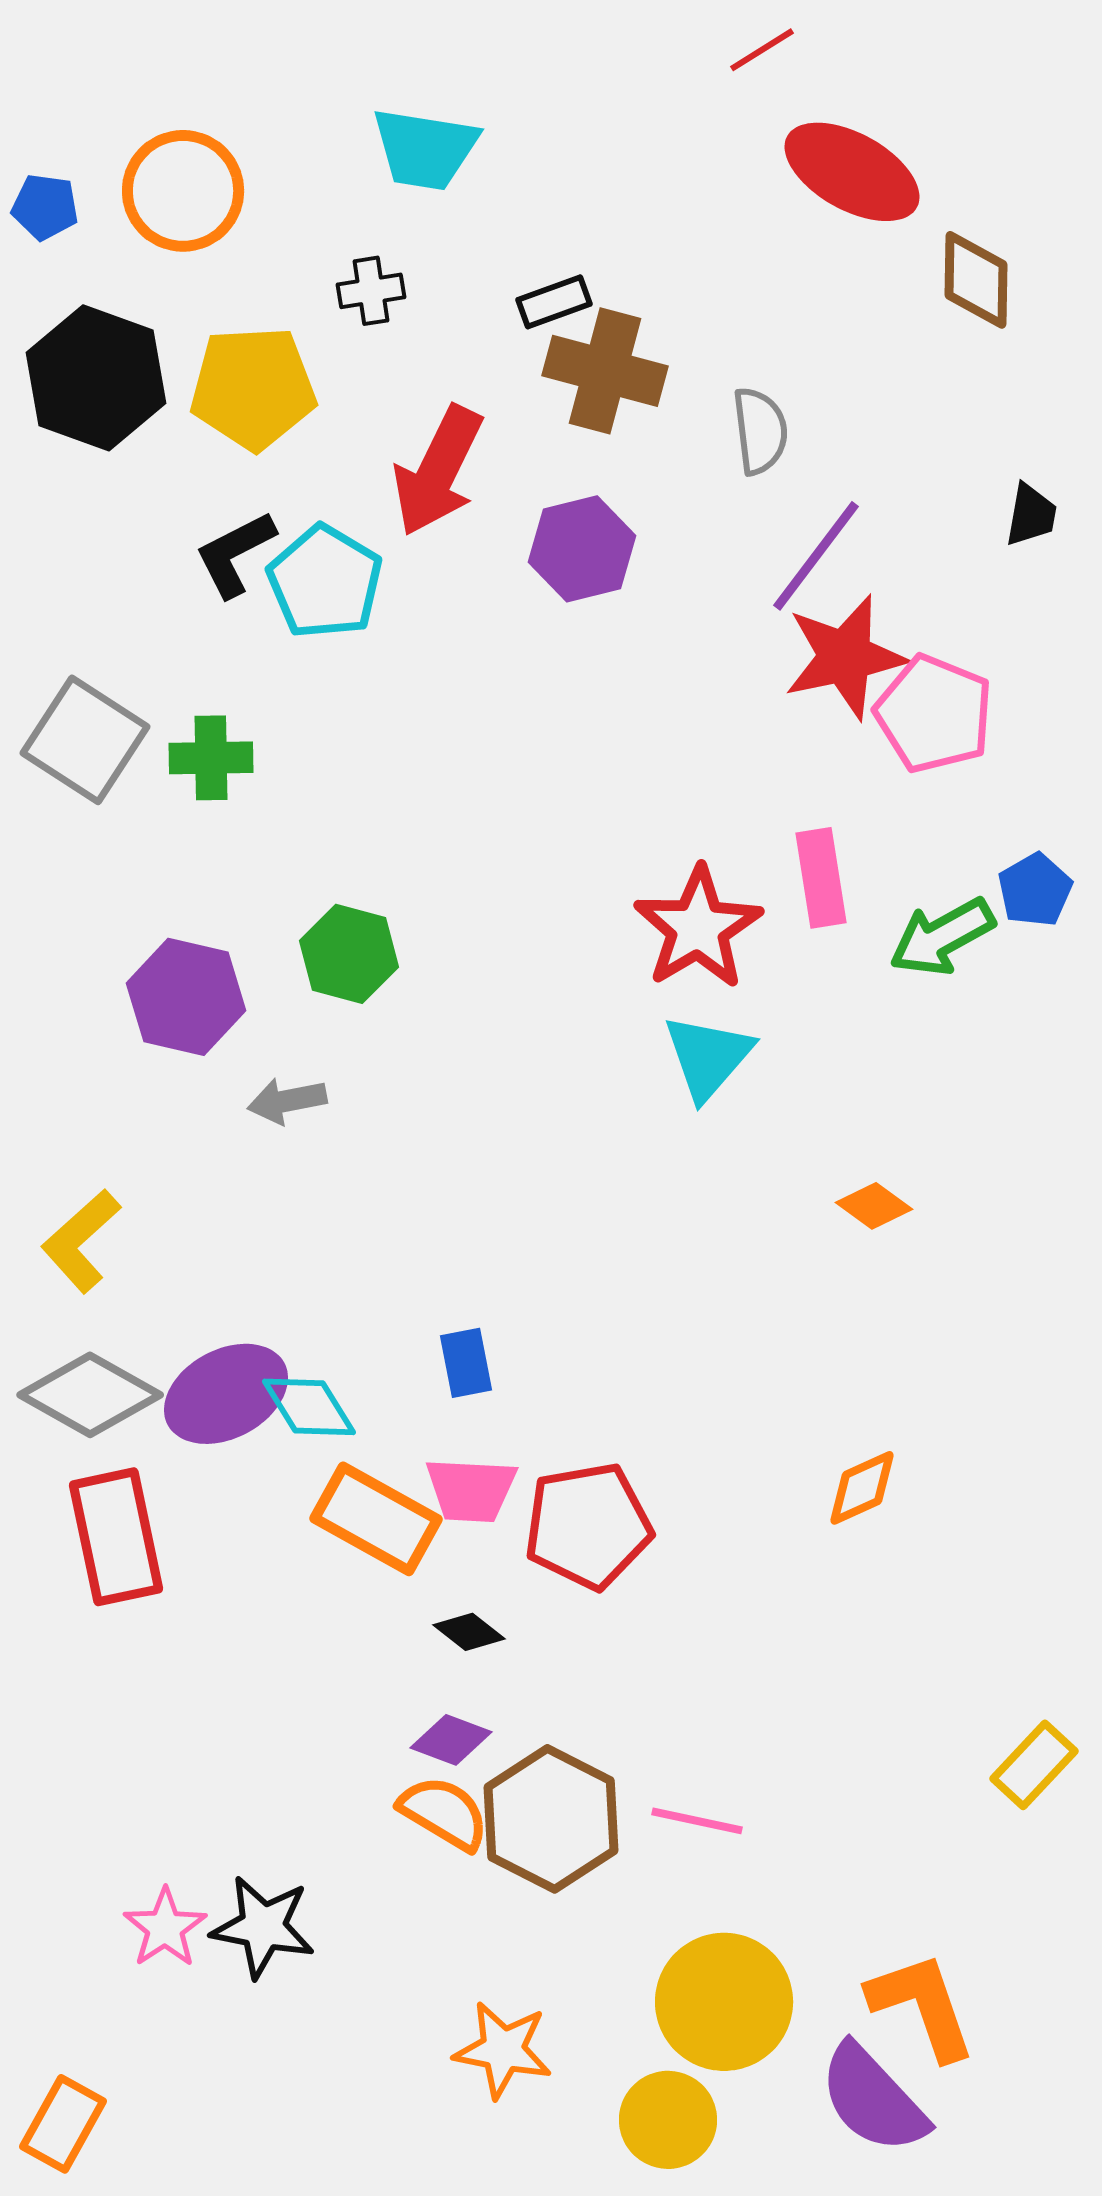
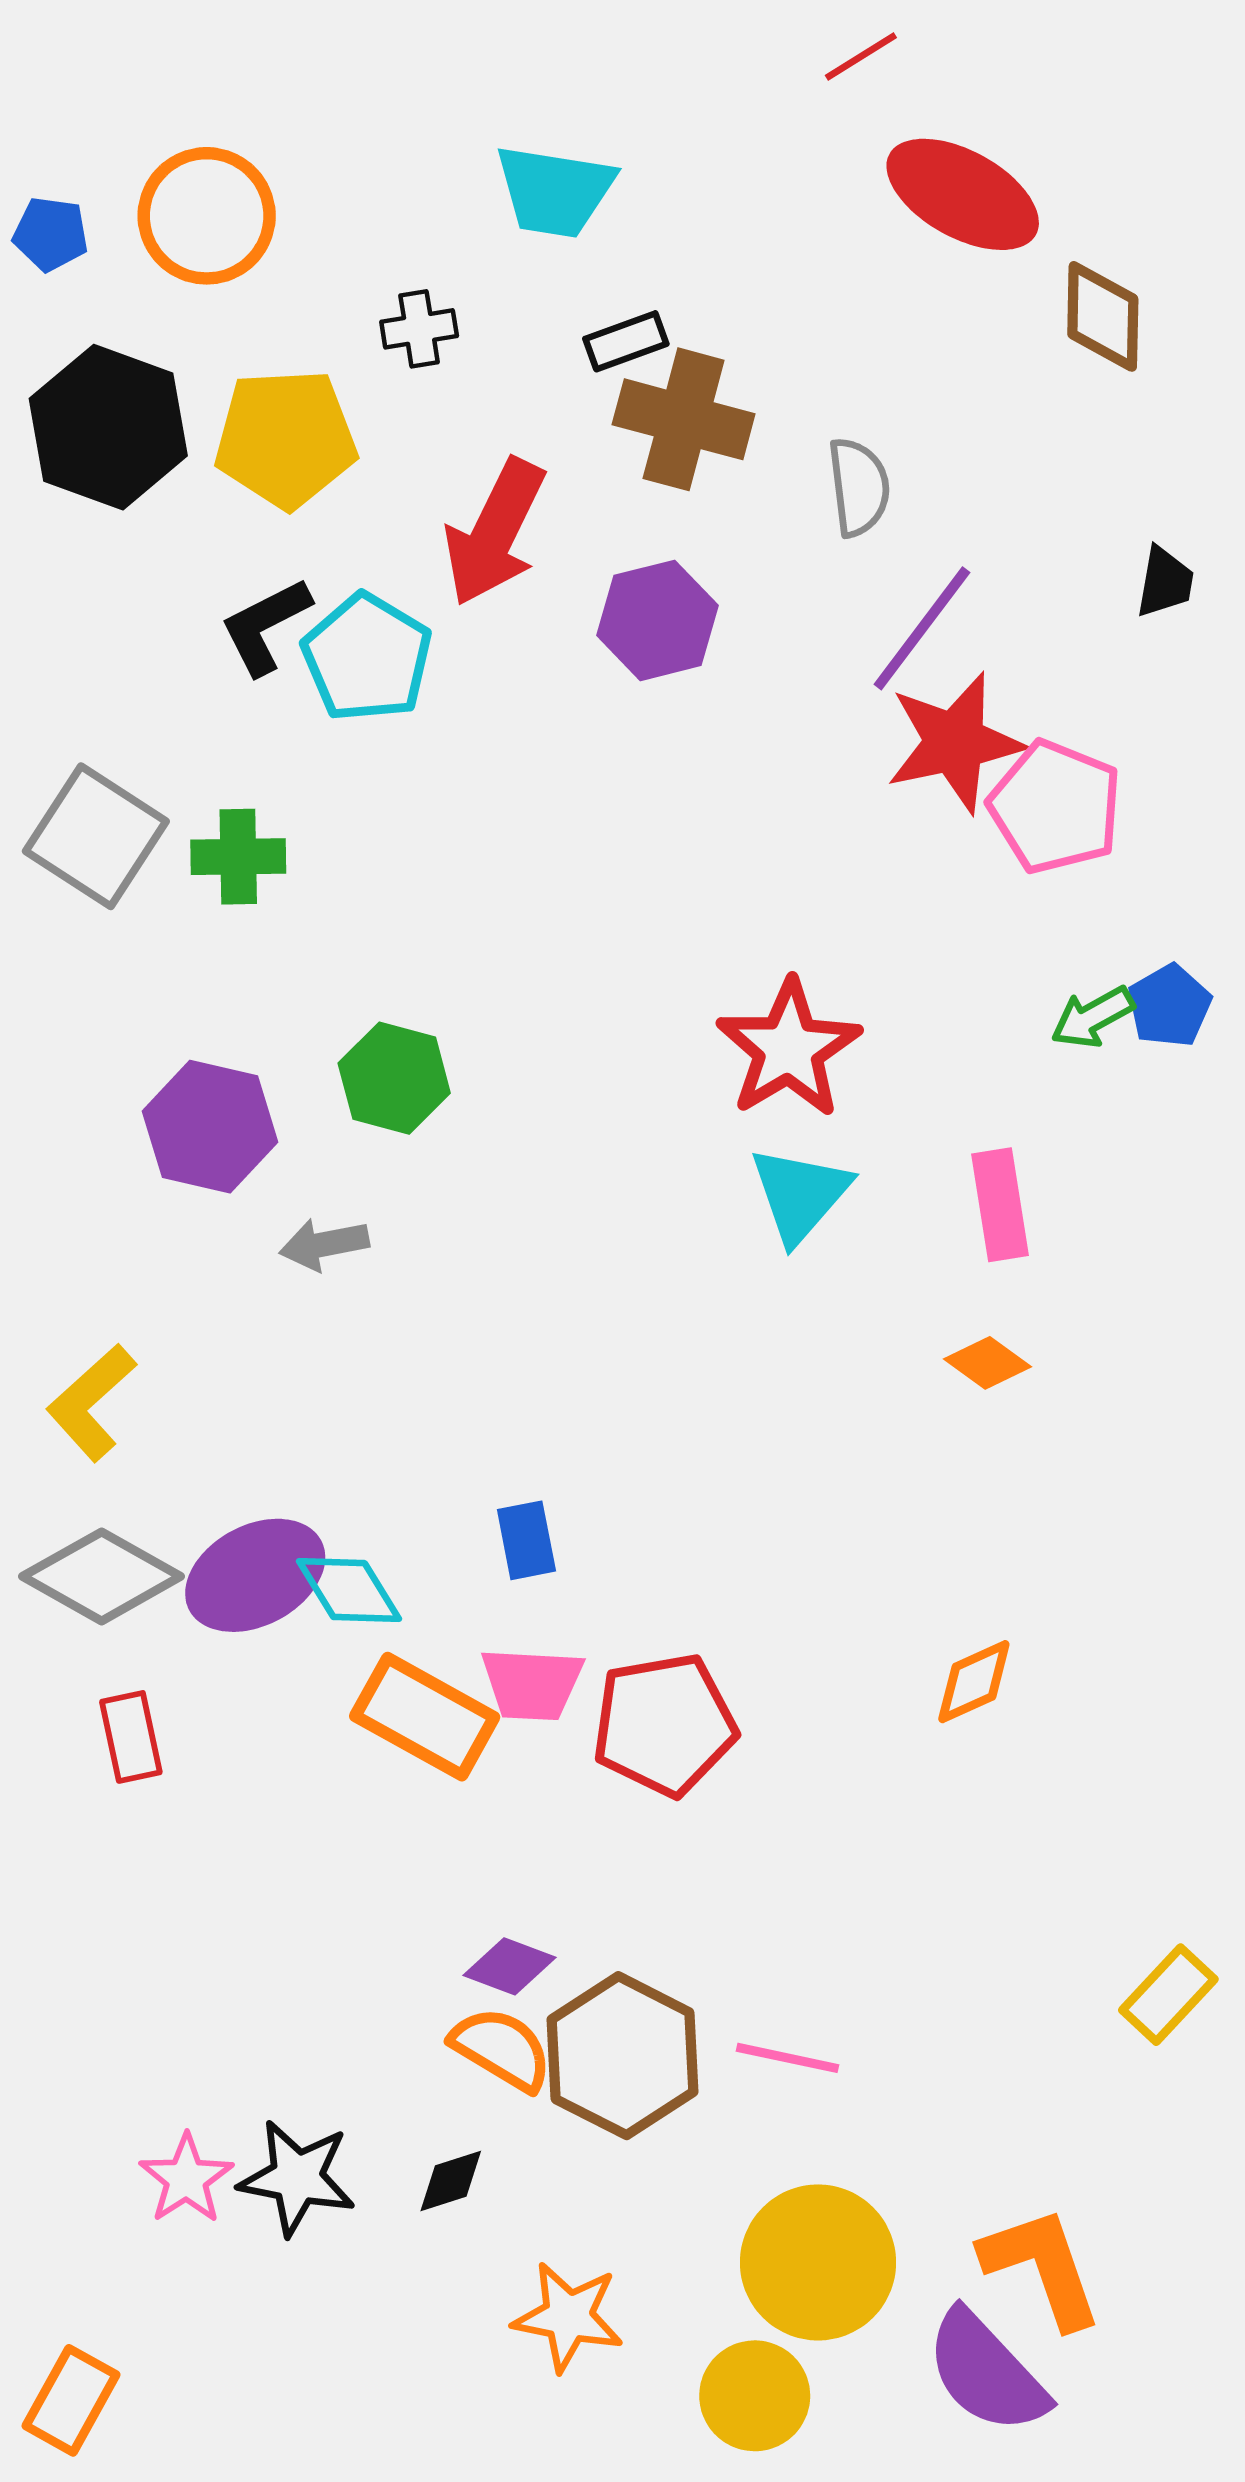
cyan trapezoid: (425, 149) -> (555, 191), moved
pink rectangle: (821, 878) -> (1000, 1205), moved
green arrow: (942, 937) -> (1093, 1017), moved, size x0.7
red rectangle: (116, 1537) -> (131, 1737), size x0.6
black diamond: (469, 1632) -> (451, 2181), moved, turned -56

